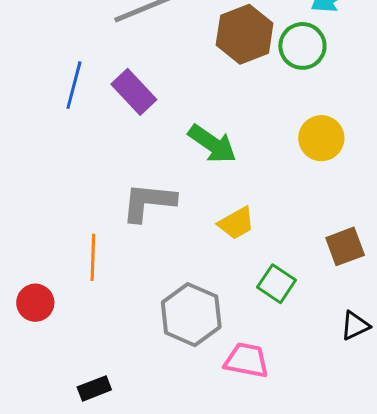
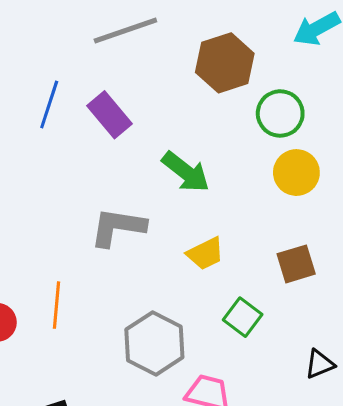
green circle: (302, 46) -> (280, 113), moved
brown square: (345, 246) -> (296, 264), moved
orange line: (93, 257) -> (56, 305), moved

